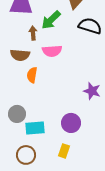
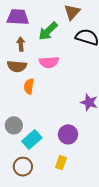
brown arrow: (33, 33) -> (21, 44), moved
cyan rectangle: (35, 128) -> (32, 139), turned -36

